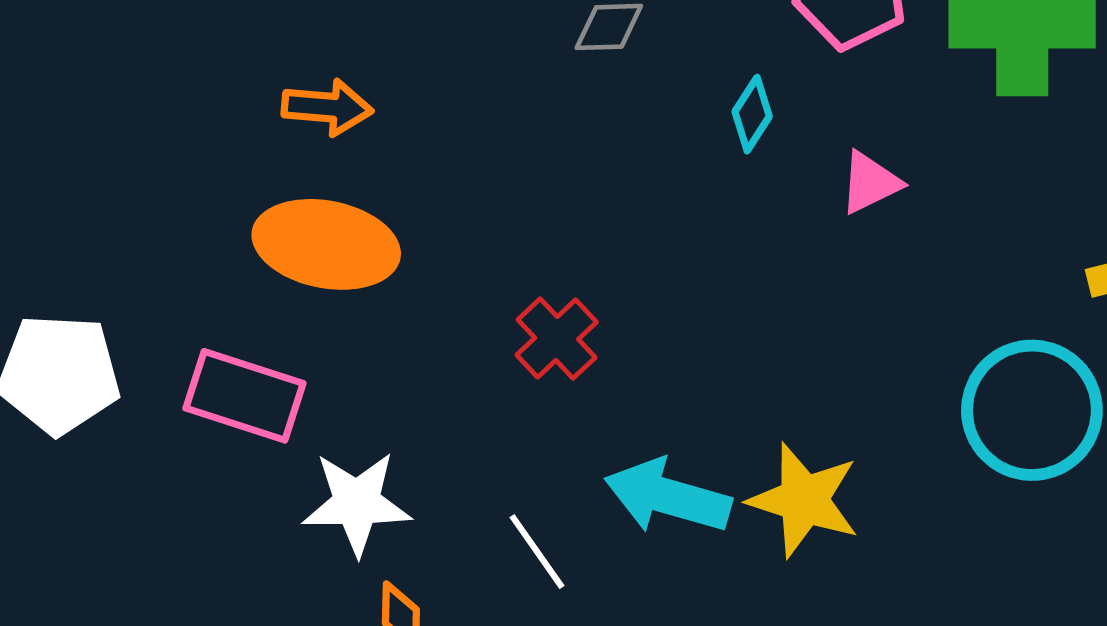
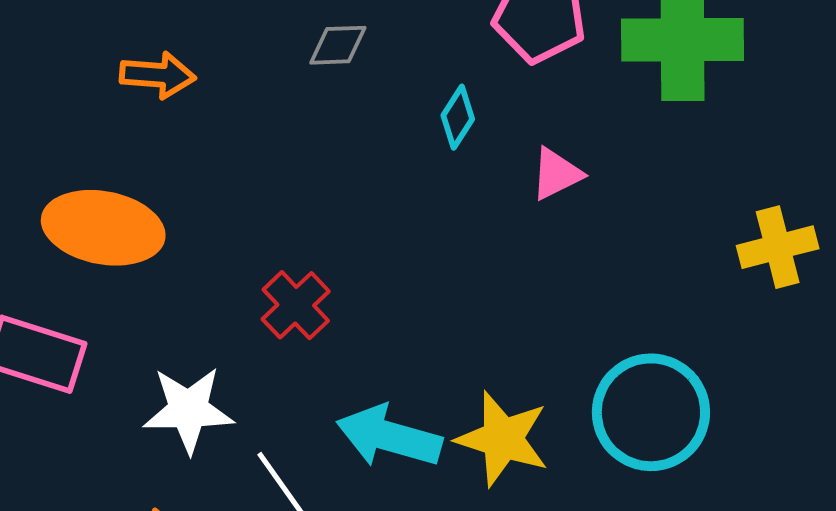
orange arrow: (327, 107) -> (158, 75), moved
cyan circle: (1032, 410) -> (651, 412), moved
white star: (357, 503) -> (188, 410), moved

